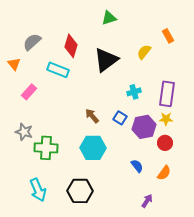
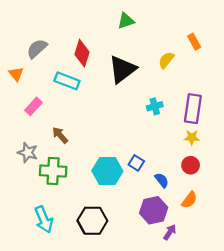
brown arrow: (92, 116) -> (60, 135), moved
blue square: (120, 118) -> (136, 163), moved
purple hexagon: (144, 127) -> (154, 210), moved
blue semicircle: (137, 166) -> (162, 180), moved

